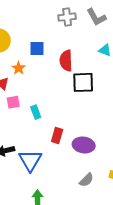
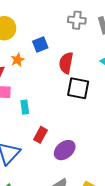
blue square: (37, 48) -> (40, 44), turned -35
purple ellipse: (84, 145) -> (65, 150), turned -60

